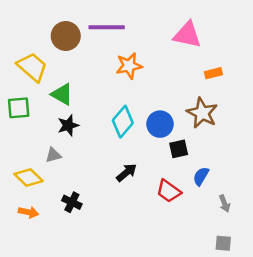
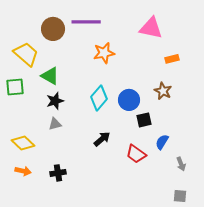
brown star: (202, 113) -> (163, 91), size x0.7
gray triangle: (53, 155) -> (55, 124), moved
black cross: (72, 202) -> (58, 173), moved, turned -35

